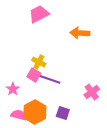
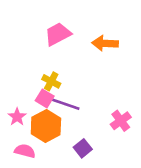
pink trapezoid: (39, 14) -> (58, 34), moved
orange hexagon: (35, 112) -> (46, 126), moved
purple square: (63, 113) -> (83, 148), turned 32

